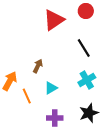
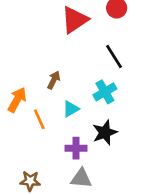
cyan cross: (87, 80) -> (105, 92), moved
black star: (89, 113) -> (105, 132), moved

